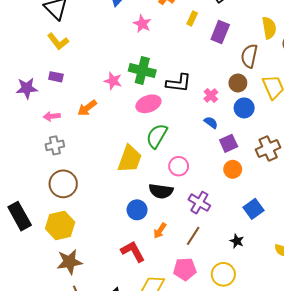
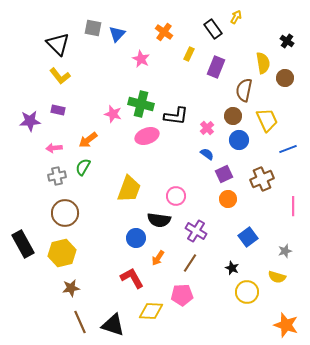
green semicircle: (157, 136) -> (83, 167), moved, size x0.7
brown star: (69, 262) -> (71, 288), size x0.7
yellow circle: (223, 274) -> (247, 292), moved

